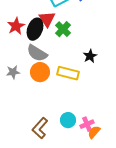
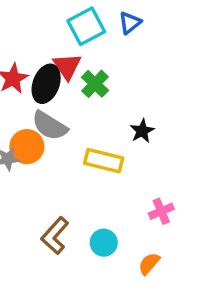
orange circle: (40, 72) -> (27, 147), moved
pink cross: (87, 124) -> (161, 211), moved
brown L-shape: (40, 128) -> (55, 236), moved

